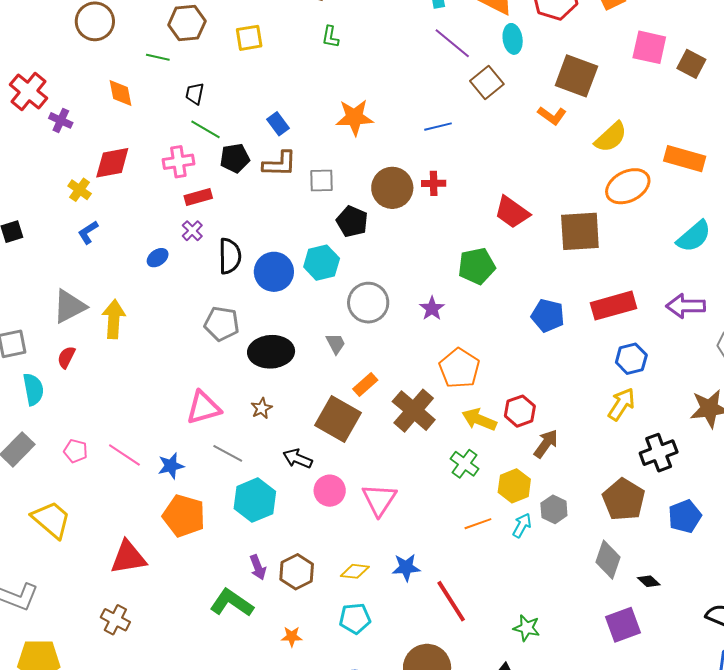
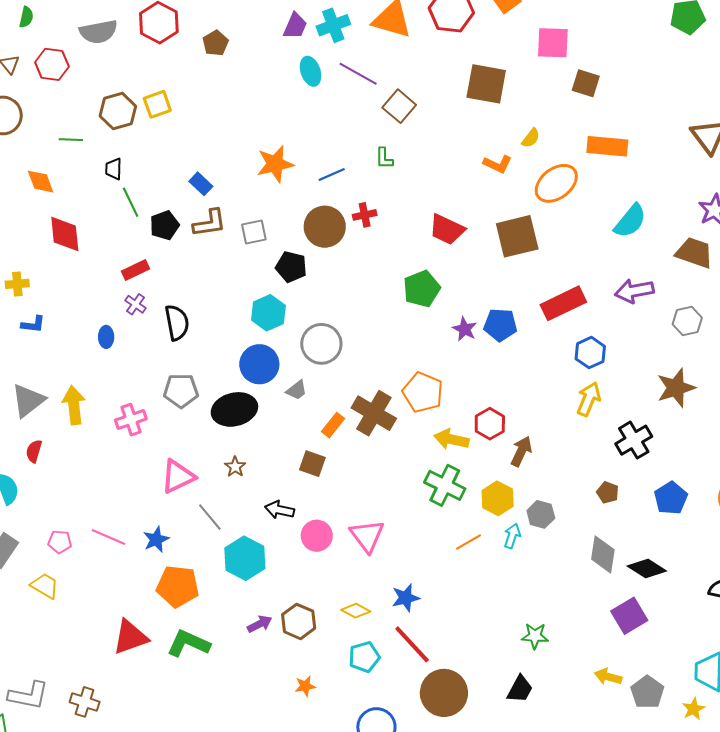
brown hexagon: (187, 23) -> (118, 111), moved
green L-shape: (330, 37) -> (384, 158), moved
cyan ellipse: (513, 39) -> (311, 71), moved
brown square: (691, 64) -> (586, 83), moved
orange L-shape: (552, 115) -> (498, 164), moved
blue line: (438, 127) -> (332, 174), moved
green line: (205, 129) -> (131, 202), turned 44
yellow semicircle: (611, 137) -> (531, 138), size x0.6
pink cross: (178, 162) -> (131, 420), moved
red diamond: (112, 163) -> (65, 234), moved, turned -75
yellow cross: (80, 190) -> (17, 284), turned -30
blue L-shape: (88, 232) -> (33, 324), turned -130
blue ellipse: (158, 258) -> (106, 337), turned -45
blue circle: (274, 272) -> (259, 364), moved
purple star: (432, 308) -> (465, 329), moved
gray trapezoid: (336, 344) -> (297, 390), turned 90
brown cross: (414, 411) -> (374, 413), moved
brown square: (338, 419) -> (312, 464), size x0.6
gray line: (228, 453) -> (210, 517), turned 32
green cross: (465, 464) -> (445, 485), size x1.4
brown pentagon: (624, 500) -> (608, 492), size x0.5
yellow trapezoid: (51, 520) -> (45, 586), moved, size x0.7
purple arrow: (258, 567) -> (260, 624), turned -85
yellow diamond: (355, 571) -> (356, 611), turned 32
black diamond: (649, 581) -> (647, 568), size x1.6
red line: (451, 601) -> (412, 644), moved
green L-shape: (232, 603) -> (188, 643), moved
brown cross: (115, 620) -> (85, 702), moved

